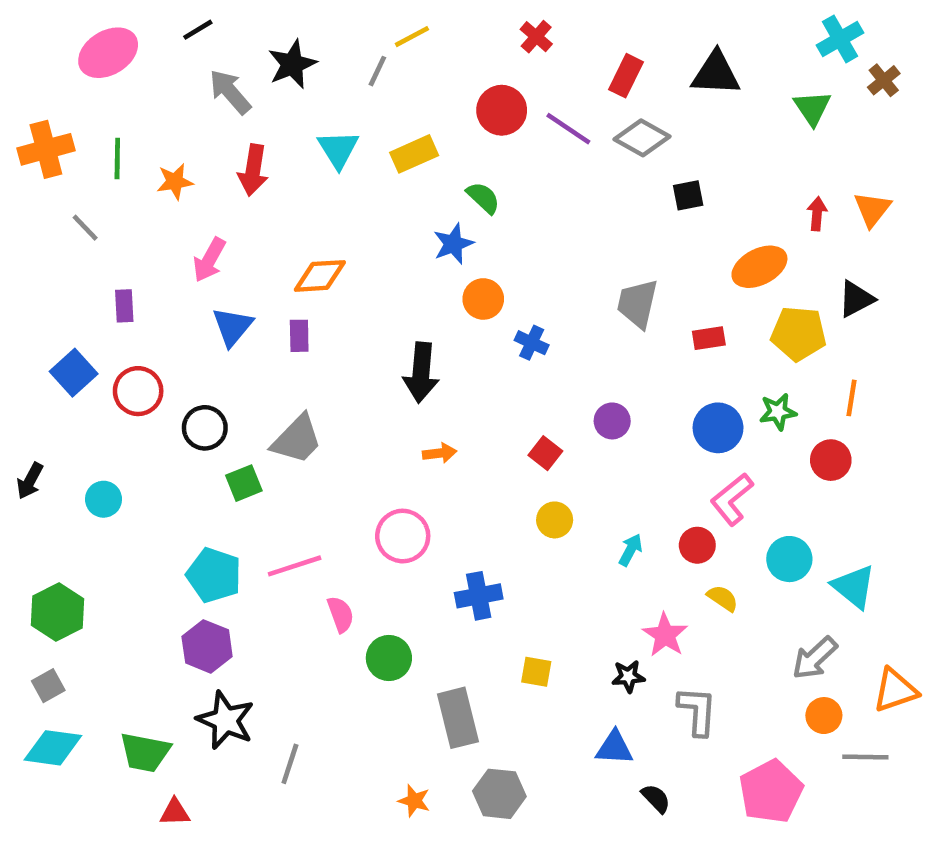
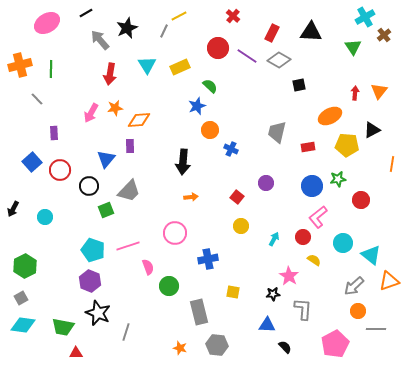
orange star: (175, 182) -> (115, 108), moved
blue triangle: (232, 327) -> (106, 159), moved
orange line: (852, 398) -> (392, 164), moved
orange triangle: (895, 690) -> (389, 281), moved

